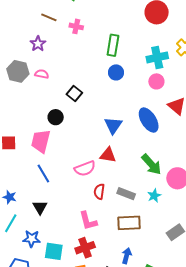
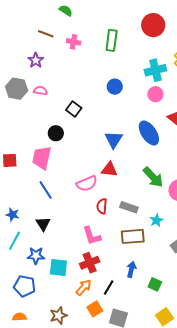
green rectangle: (113, 45) -> (112, 40), moved
cyan star: (154, 196) -> (156, 220), moved

